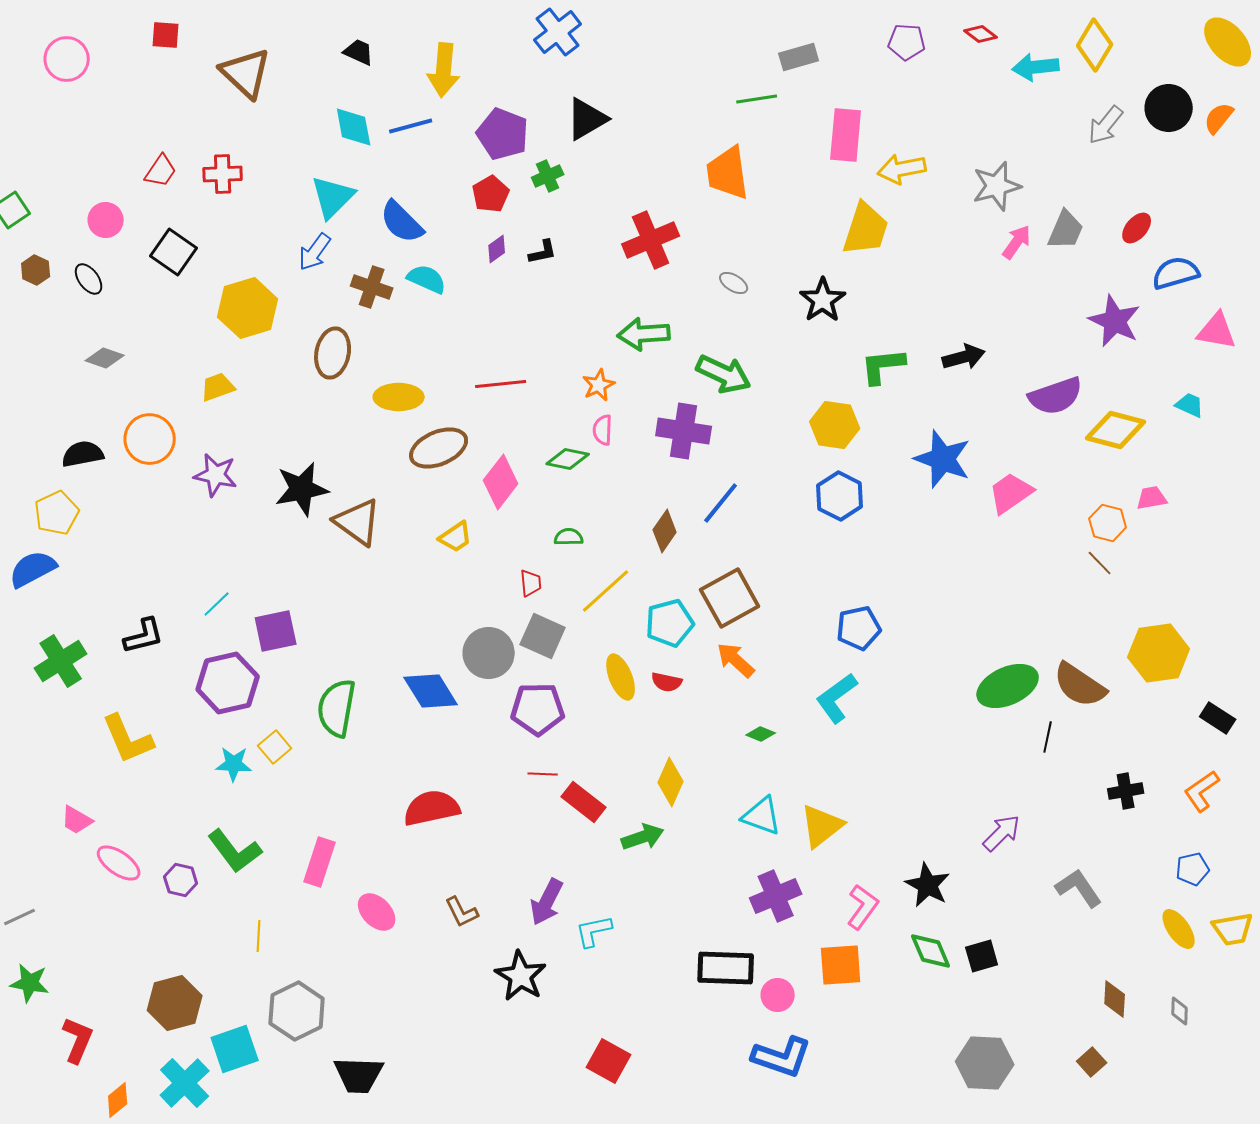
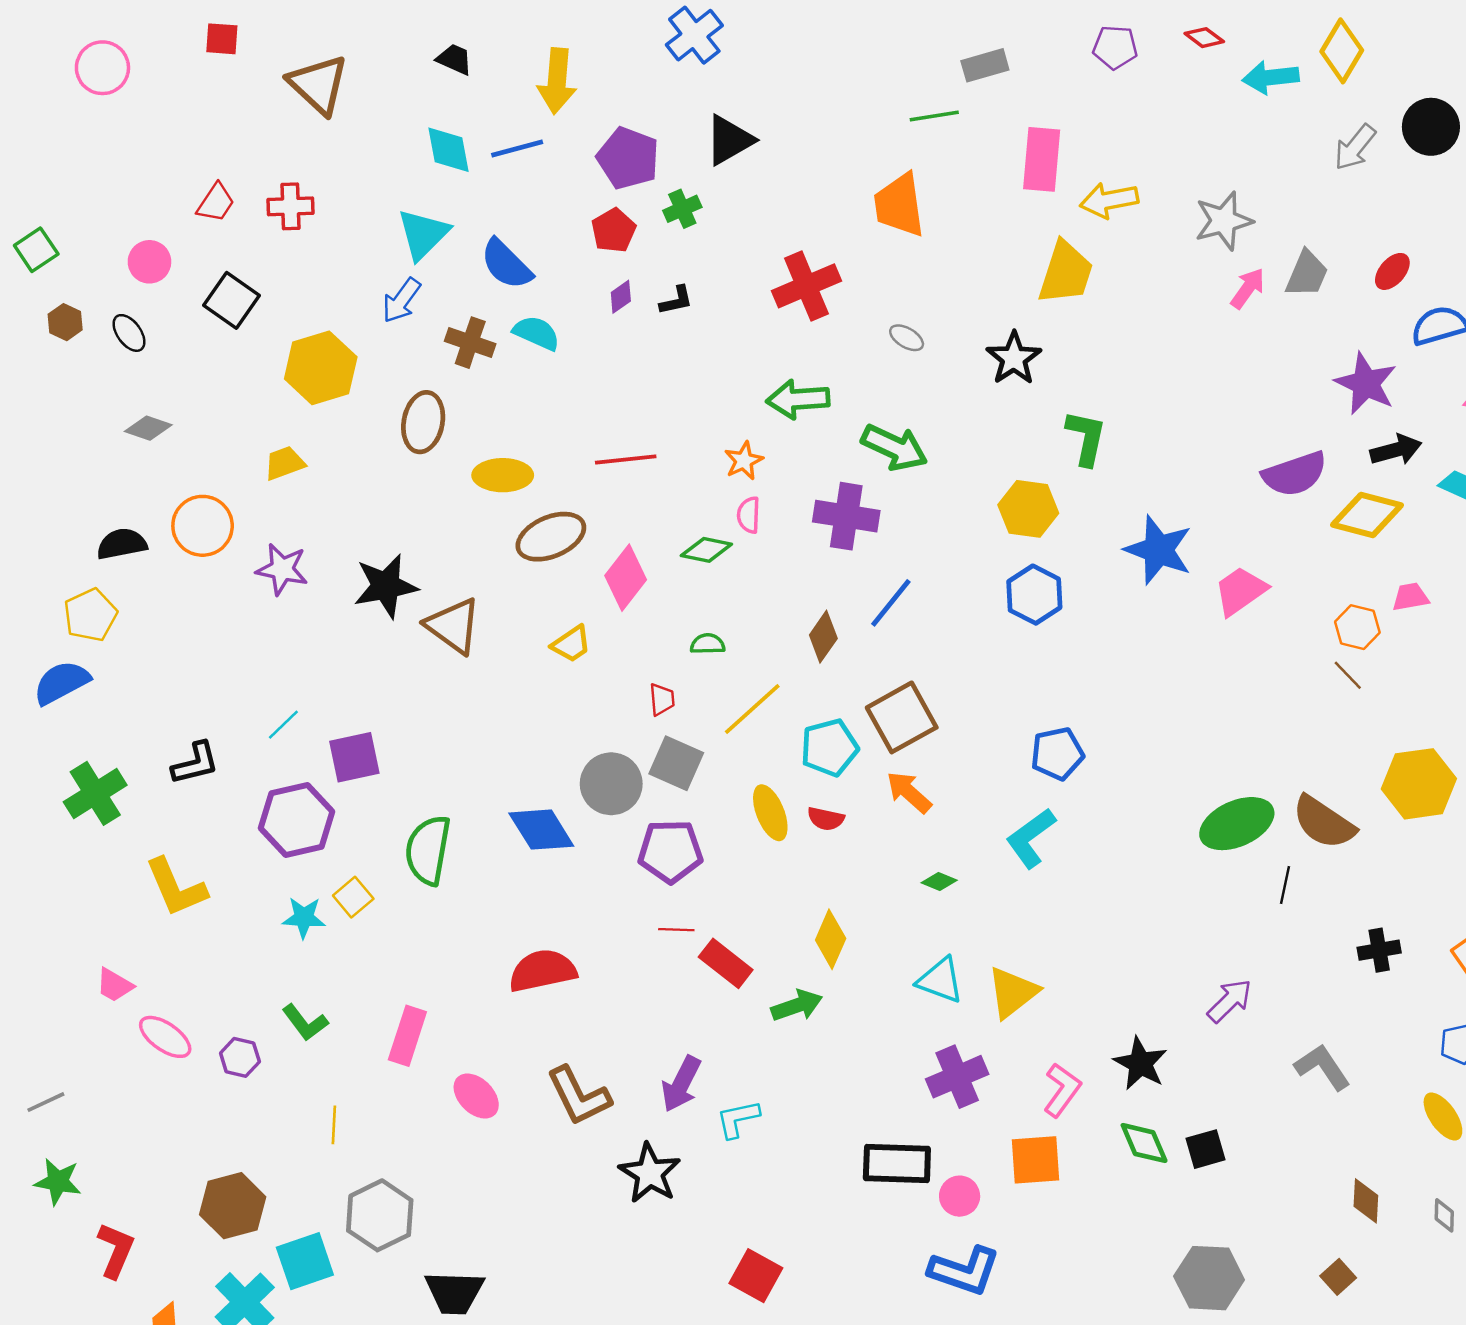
black arrow: (964, 357) -> (1396, 450), moved
green L-shape: (883, 366) -> (1086, 438), turned 108
green L-shape: (235, 851) -> (305, 1022), size x0.7
brown L-shape: (462, 912) -> (579, 1096), size x1.6

